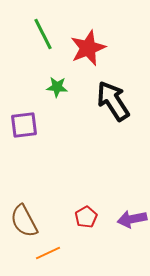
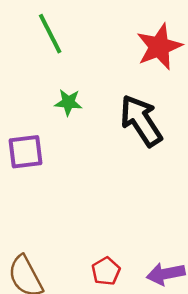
red star: (88, 48) -> (159, 47), moved

